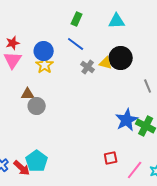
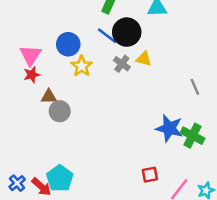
red star: (13, 43) -> (32, 75), moved
black circle: (121, 58) -> (127, 32), moved
yellow star: (45, 65) -> (82, 66), moved
blue star: (127, 120) -> (169, 128), turned -30

